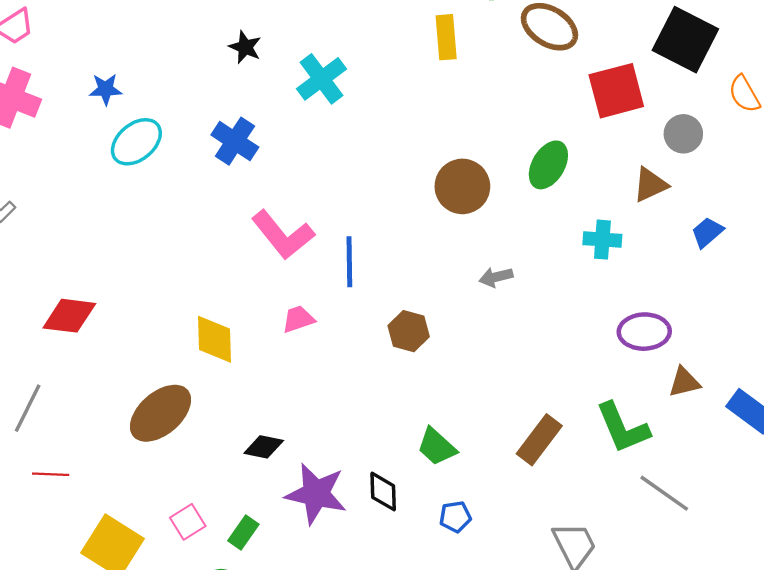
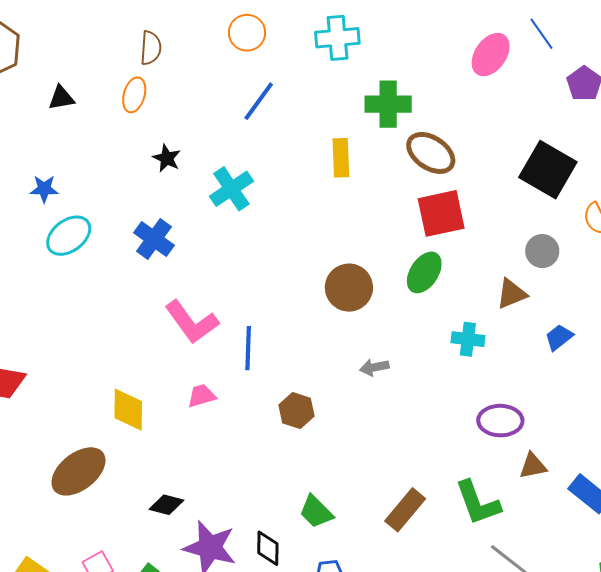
red square: (616, 91) -> (441, 213), moved

